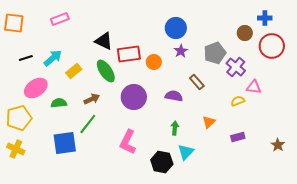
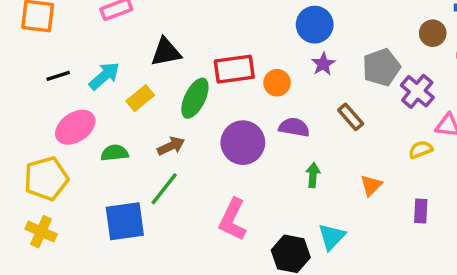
black triangle: (104, 41) -> (166, 52), moved, turned -36
green ellipse: (106, 71) -> (195, 98), turned 60
purple semicircle: (174, 96) -> (294, 127), moved
green arrow: (175, 128) -> (313, 175), moved
purple rectangle: (238, 137) -> (421, 211), turned -72

